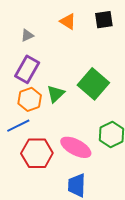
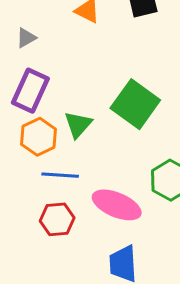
blue line: (18, 126) -> (60, 175), moved, turned 35
red hexagon: (37, 153) -> (57, 219), size x0.7

